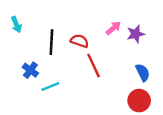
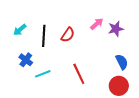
cyan arrow: (16, 25) -> (20, 30), moved, turned 72
red semicircle: (80, 41) -> (68, 35), turned 105
red line: (94, 65) -> (79, 74), moved

